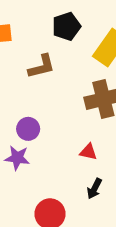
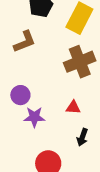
purple star: (17, 158) -> (34, 117), moved

